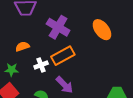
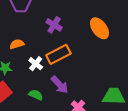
purple cross: (58, 27) -> (54, 25), size x0.7
white cross: (41, 65) -> (36, 64), turned -32

